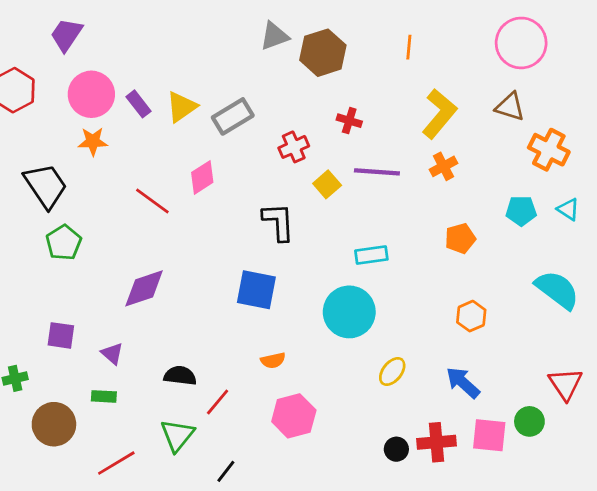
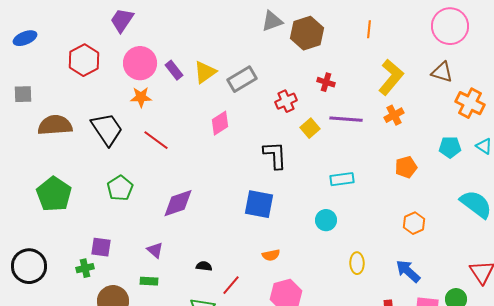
red line: (152, 201) -> (156, 140), moved
green pentagon: (64, 243) -> (120, 188), moved
cyan circle: (349, 312) -> (326, 220), size x0.6
purple square: (61, 335) -> (101, 247), moved
yellow ellipse: (392, 372) -> (357, 263), turned -40
black semicircle: (180, 376) -> (204, 266), size x0.7

